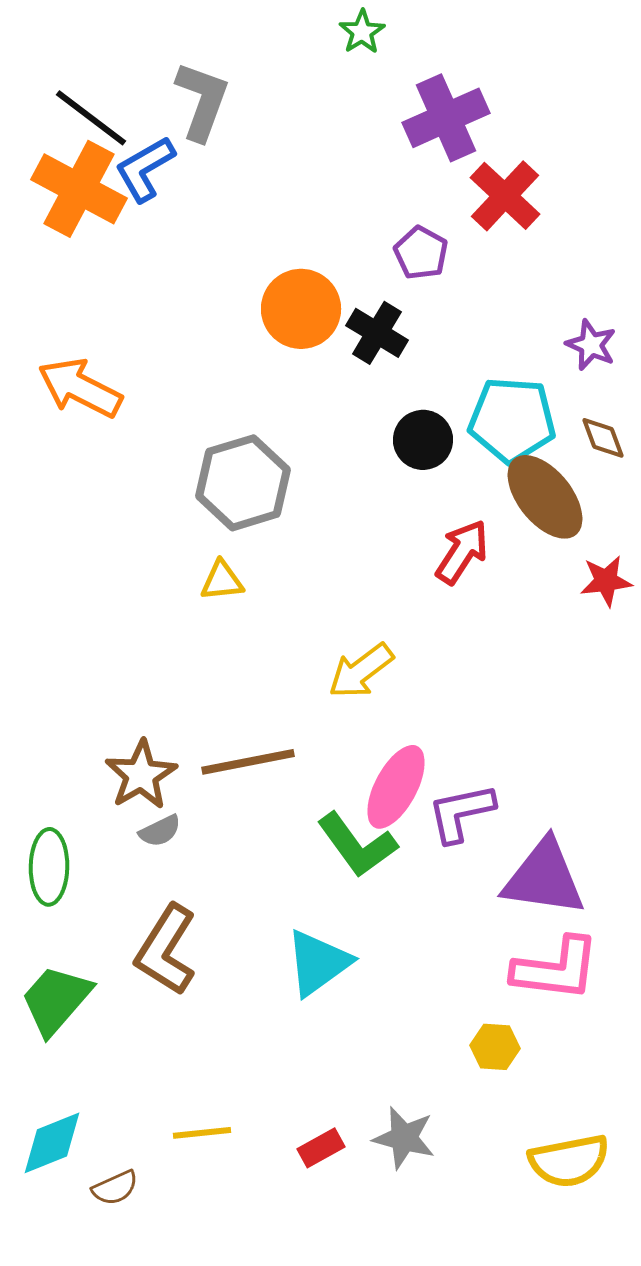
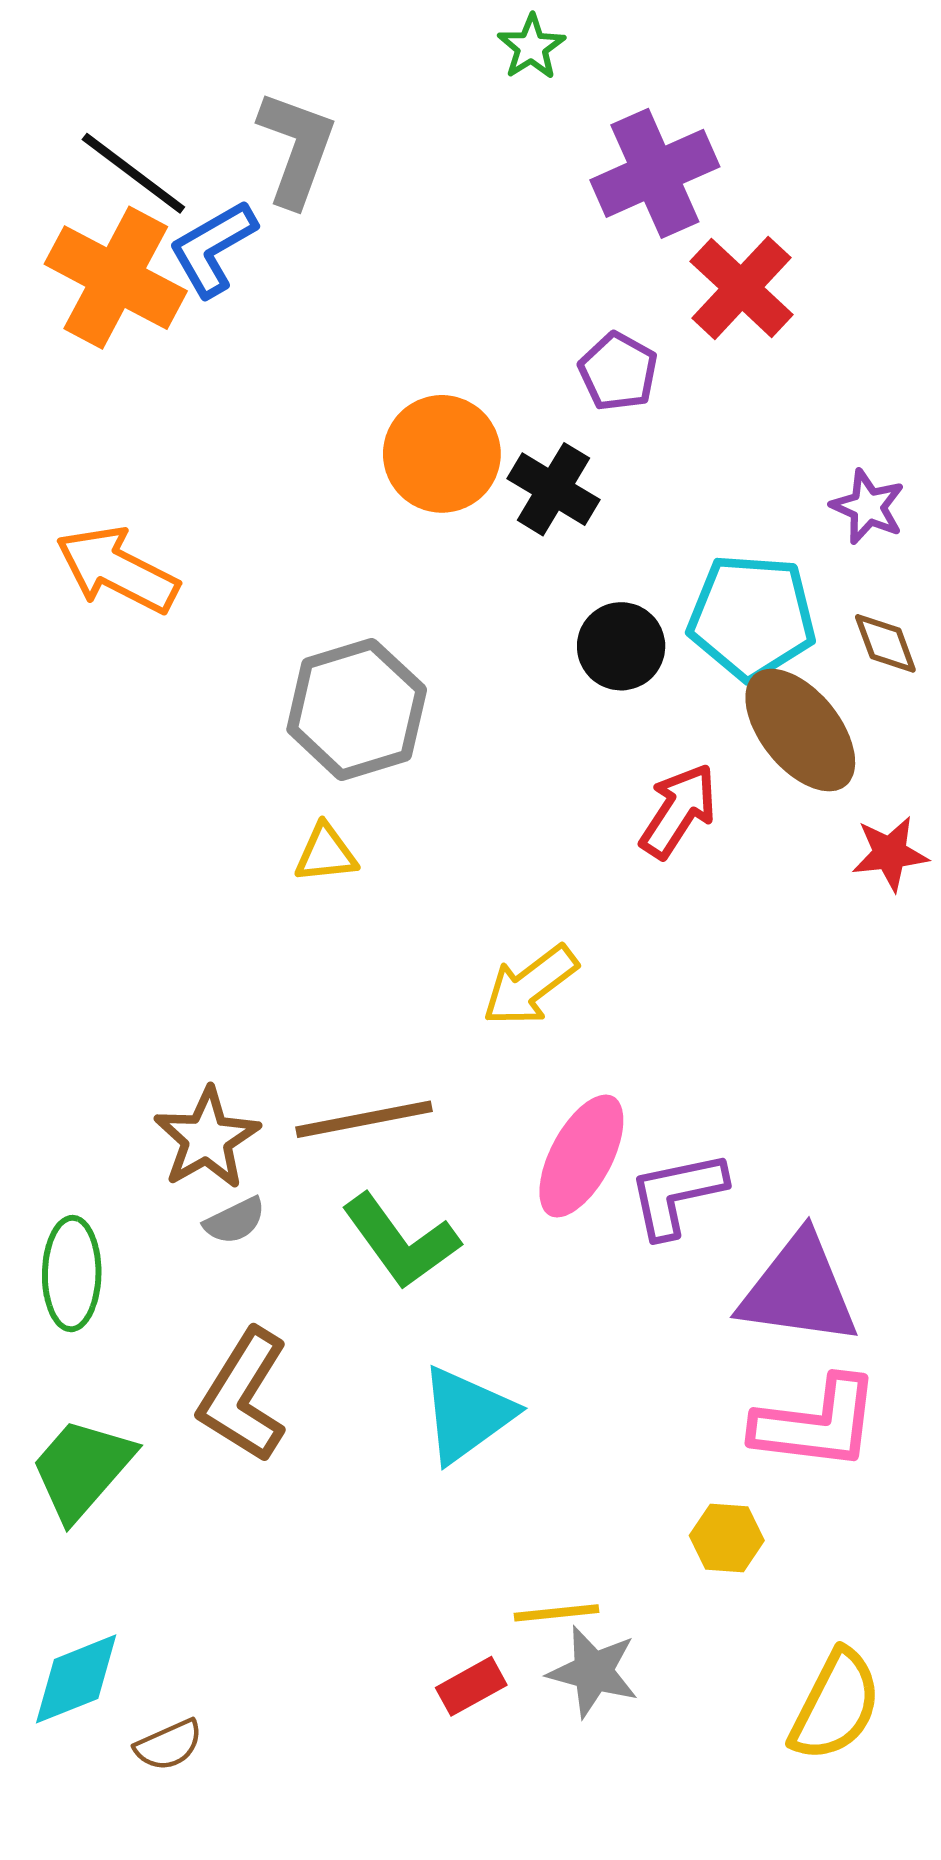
green L-shape: (357, 845) -> (401, 1241), moved
yellow line: (202, 1133) -> (556, 1613), moved
yellow semicircle: (569, 1161) -> (836, 1705), turned -52

